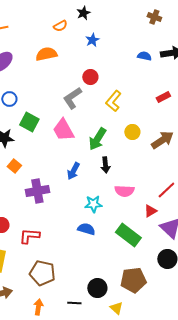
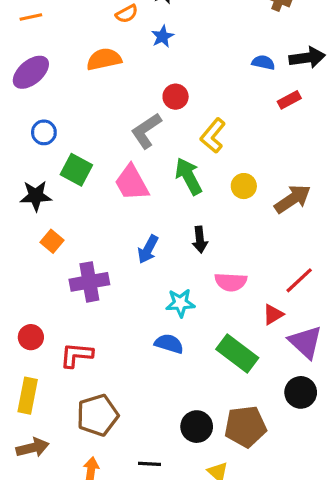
blue star: (92, 40) -> (163, 36), moved
red rectangle: (163, 97) -> (289, 100), moved
green arrow: (97, 139) -> (189, 176), moved, turned 120
brown pentagon: (42, 273) -> (98, 415), turned -30
black circle: (97, 288) -> (197, 427), moved

